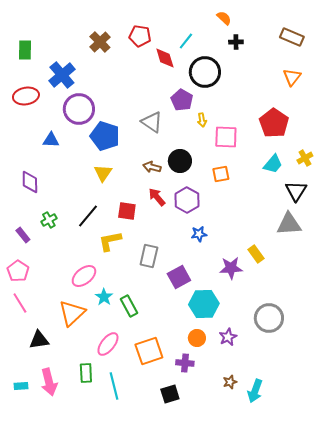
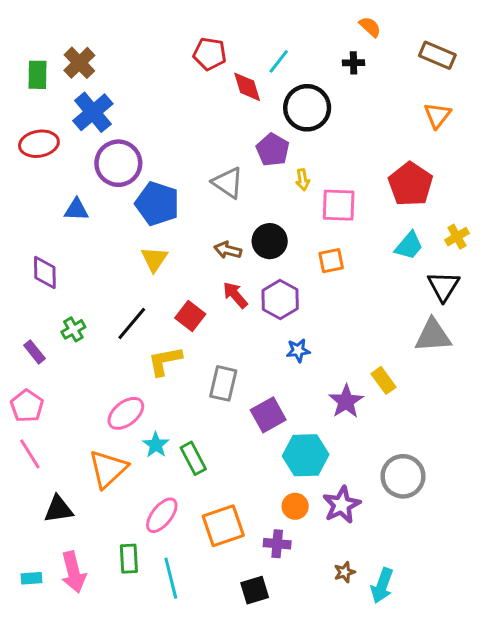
orange semicircle: (224, 18) -> (370, 27), moved
brown cross: (100, 42) -> (79, 63), moved
red square: (127, 211) -> (190, 316), turned 30
purple star: (231, 268) -> (346, 401), turned -30
purple star: (228, 337) -> (342, 505), size x1.4

